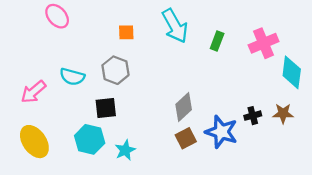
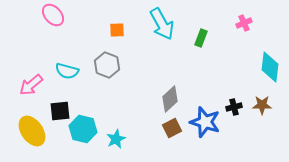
pink cross: (264, 43) -> (244, 23), moved, size x0.6
black square: (106, 108) -> (60, 111), moved

